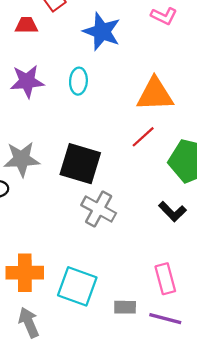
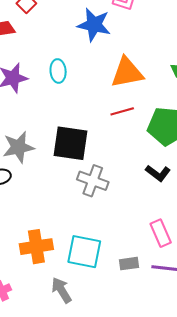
blue star: (102, 32) -> (94, 25), moved
red line: (143, 137) -> (122, 111), turned 35
gray arrow: (29, 323) -> (61, 290), moved

